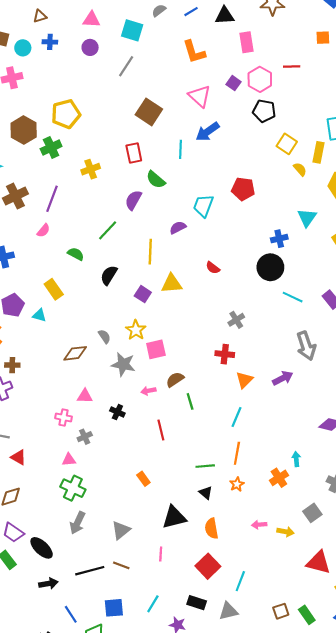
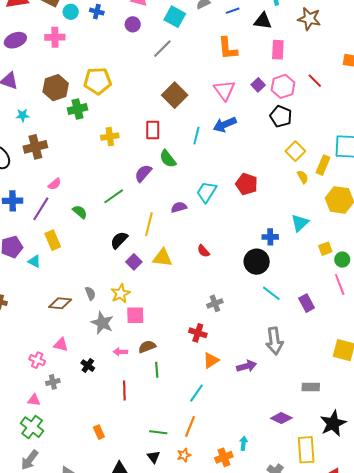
red line: (292, 66) -> (315, 81), turned 35
purple line: (52, 199) -> (41, 209), moved
black semicircle: (109, 275) -> (119, 240), moved

